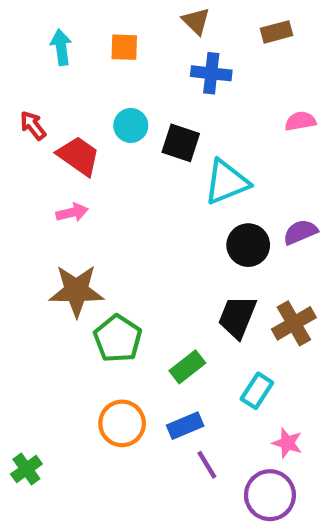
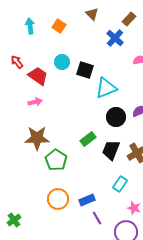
brown rectangle: (276, 32) -> (129, 19), turned -32
orange square: (124, 47) -> (59, 26), turned 32
blue cross: (211, 73) -> (115, 38), moved, turned 36
green rectangle: (187, 367) -> (88, 139), moved

